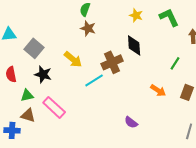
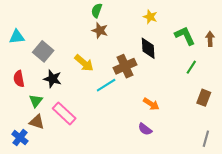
green L-shape: (169, 17) -> (185, 36), moved
orange arrow: (158, 90) -> (151, 104), moved
green triangle: (27, 95) -> (36, 101), turned -40
blue cross: (12, 130) -> (20, 138), turned 35

